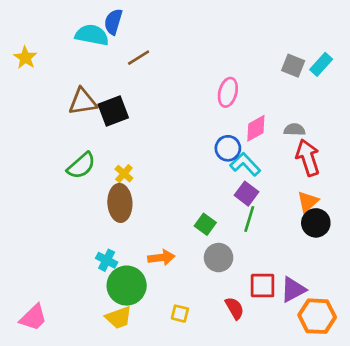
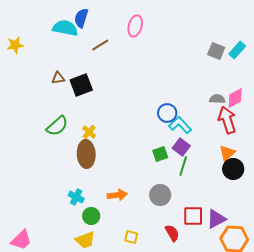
yellow star: (25, 58) -> (15, 45), turned 30
pink ellipse: (228, 92) -> (135, 26), moved
brown triangle: (83, 102) -> (58, 78), size x0.6
pink diamond: (256, 128) -> (235, 98), moved
green square: (205, 224) -> (160, 154), moved, turned 35
green circle: (127, 286) -> (91, 216), size x0.6

